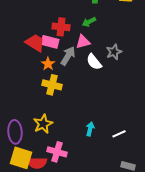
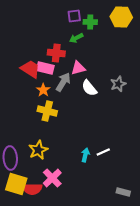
green arrow: (89, 22) -> (76, 38), moved
gray star: (114, 52) -> (118, 84), moved
white line: (119, 134) -> (103, 152), moved
pink cross: (57, 152) -> (52, 178), turned 30

